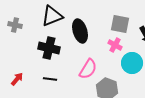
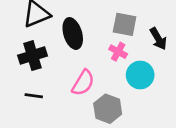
black cross: (49, 48) -> (32, 56), turned -30

